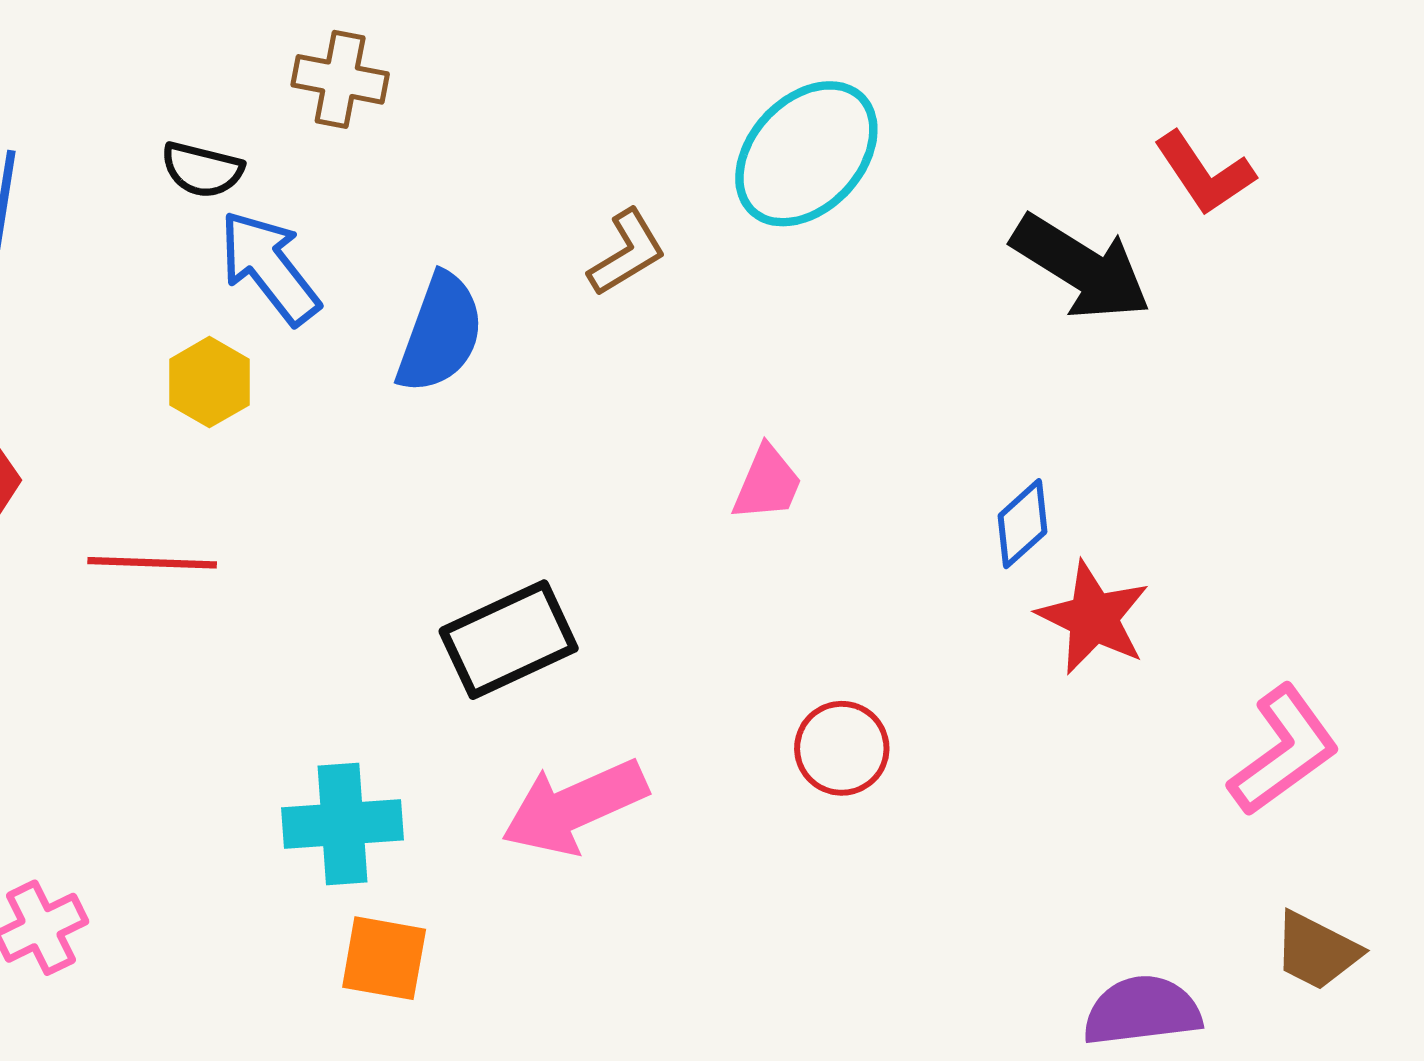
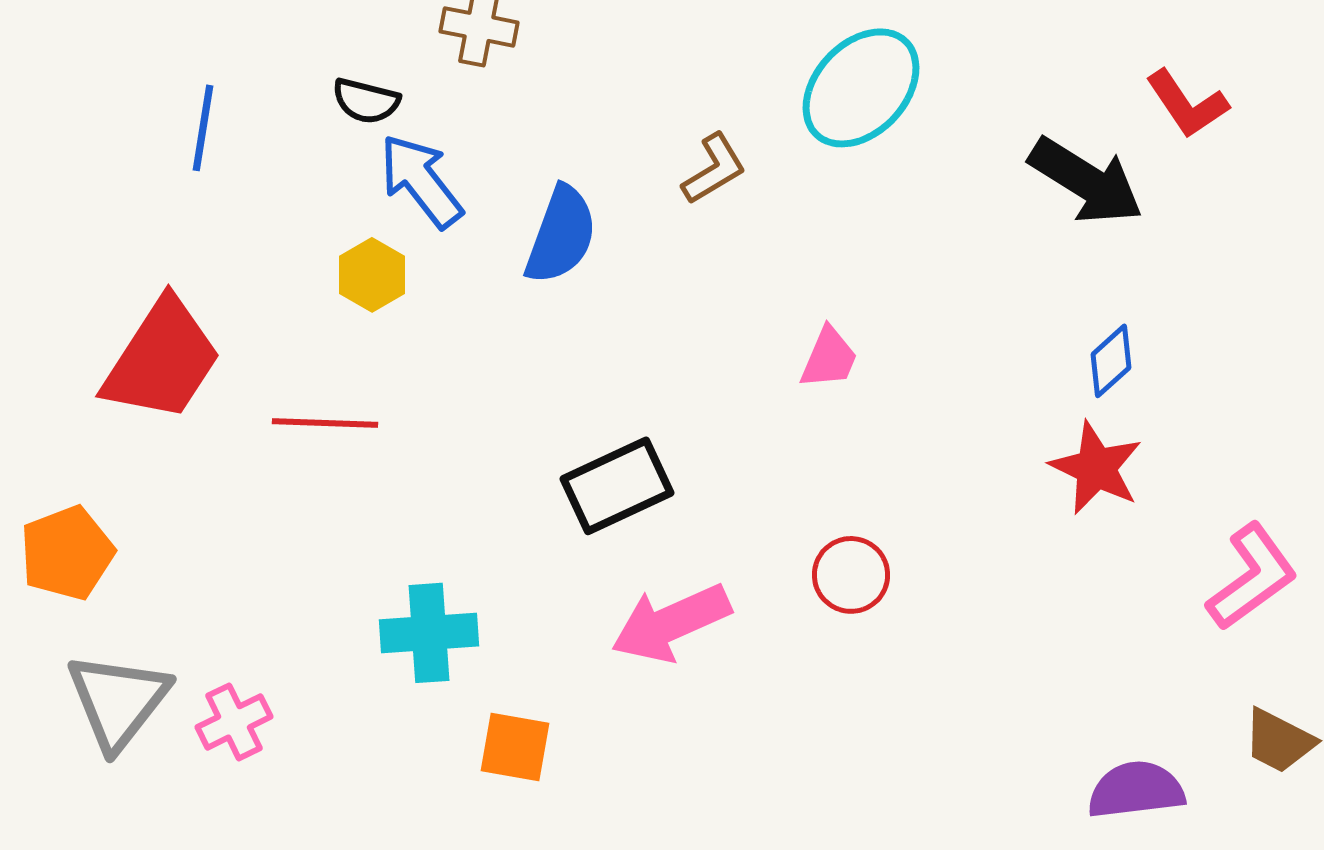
blue diamond: (1022, 524) -> (1111, 361), moved
red circle: (842, 748) -> (851, 575), moved
cyan cross: (343, 824) -> (429, 633), moved

